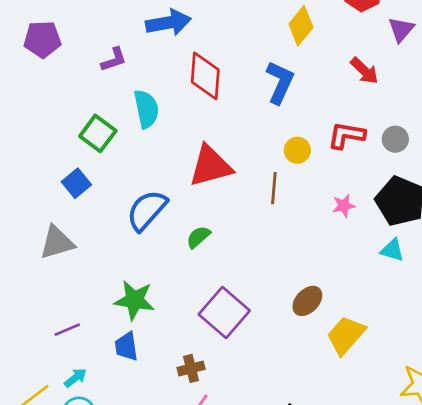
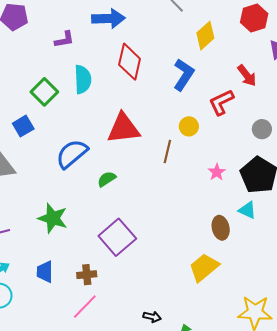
red L-shape: (346, 135) -> (221, 102), moved, turned -44
pink star: (344, 206) -> (217, 172), turned -30
brown ellipse: (307, 301) -> (221, 228), moved, turned -65
blue trapezoid: (126, 347) -> (45, 272), moved

